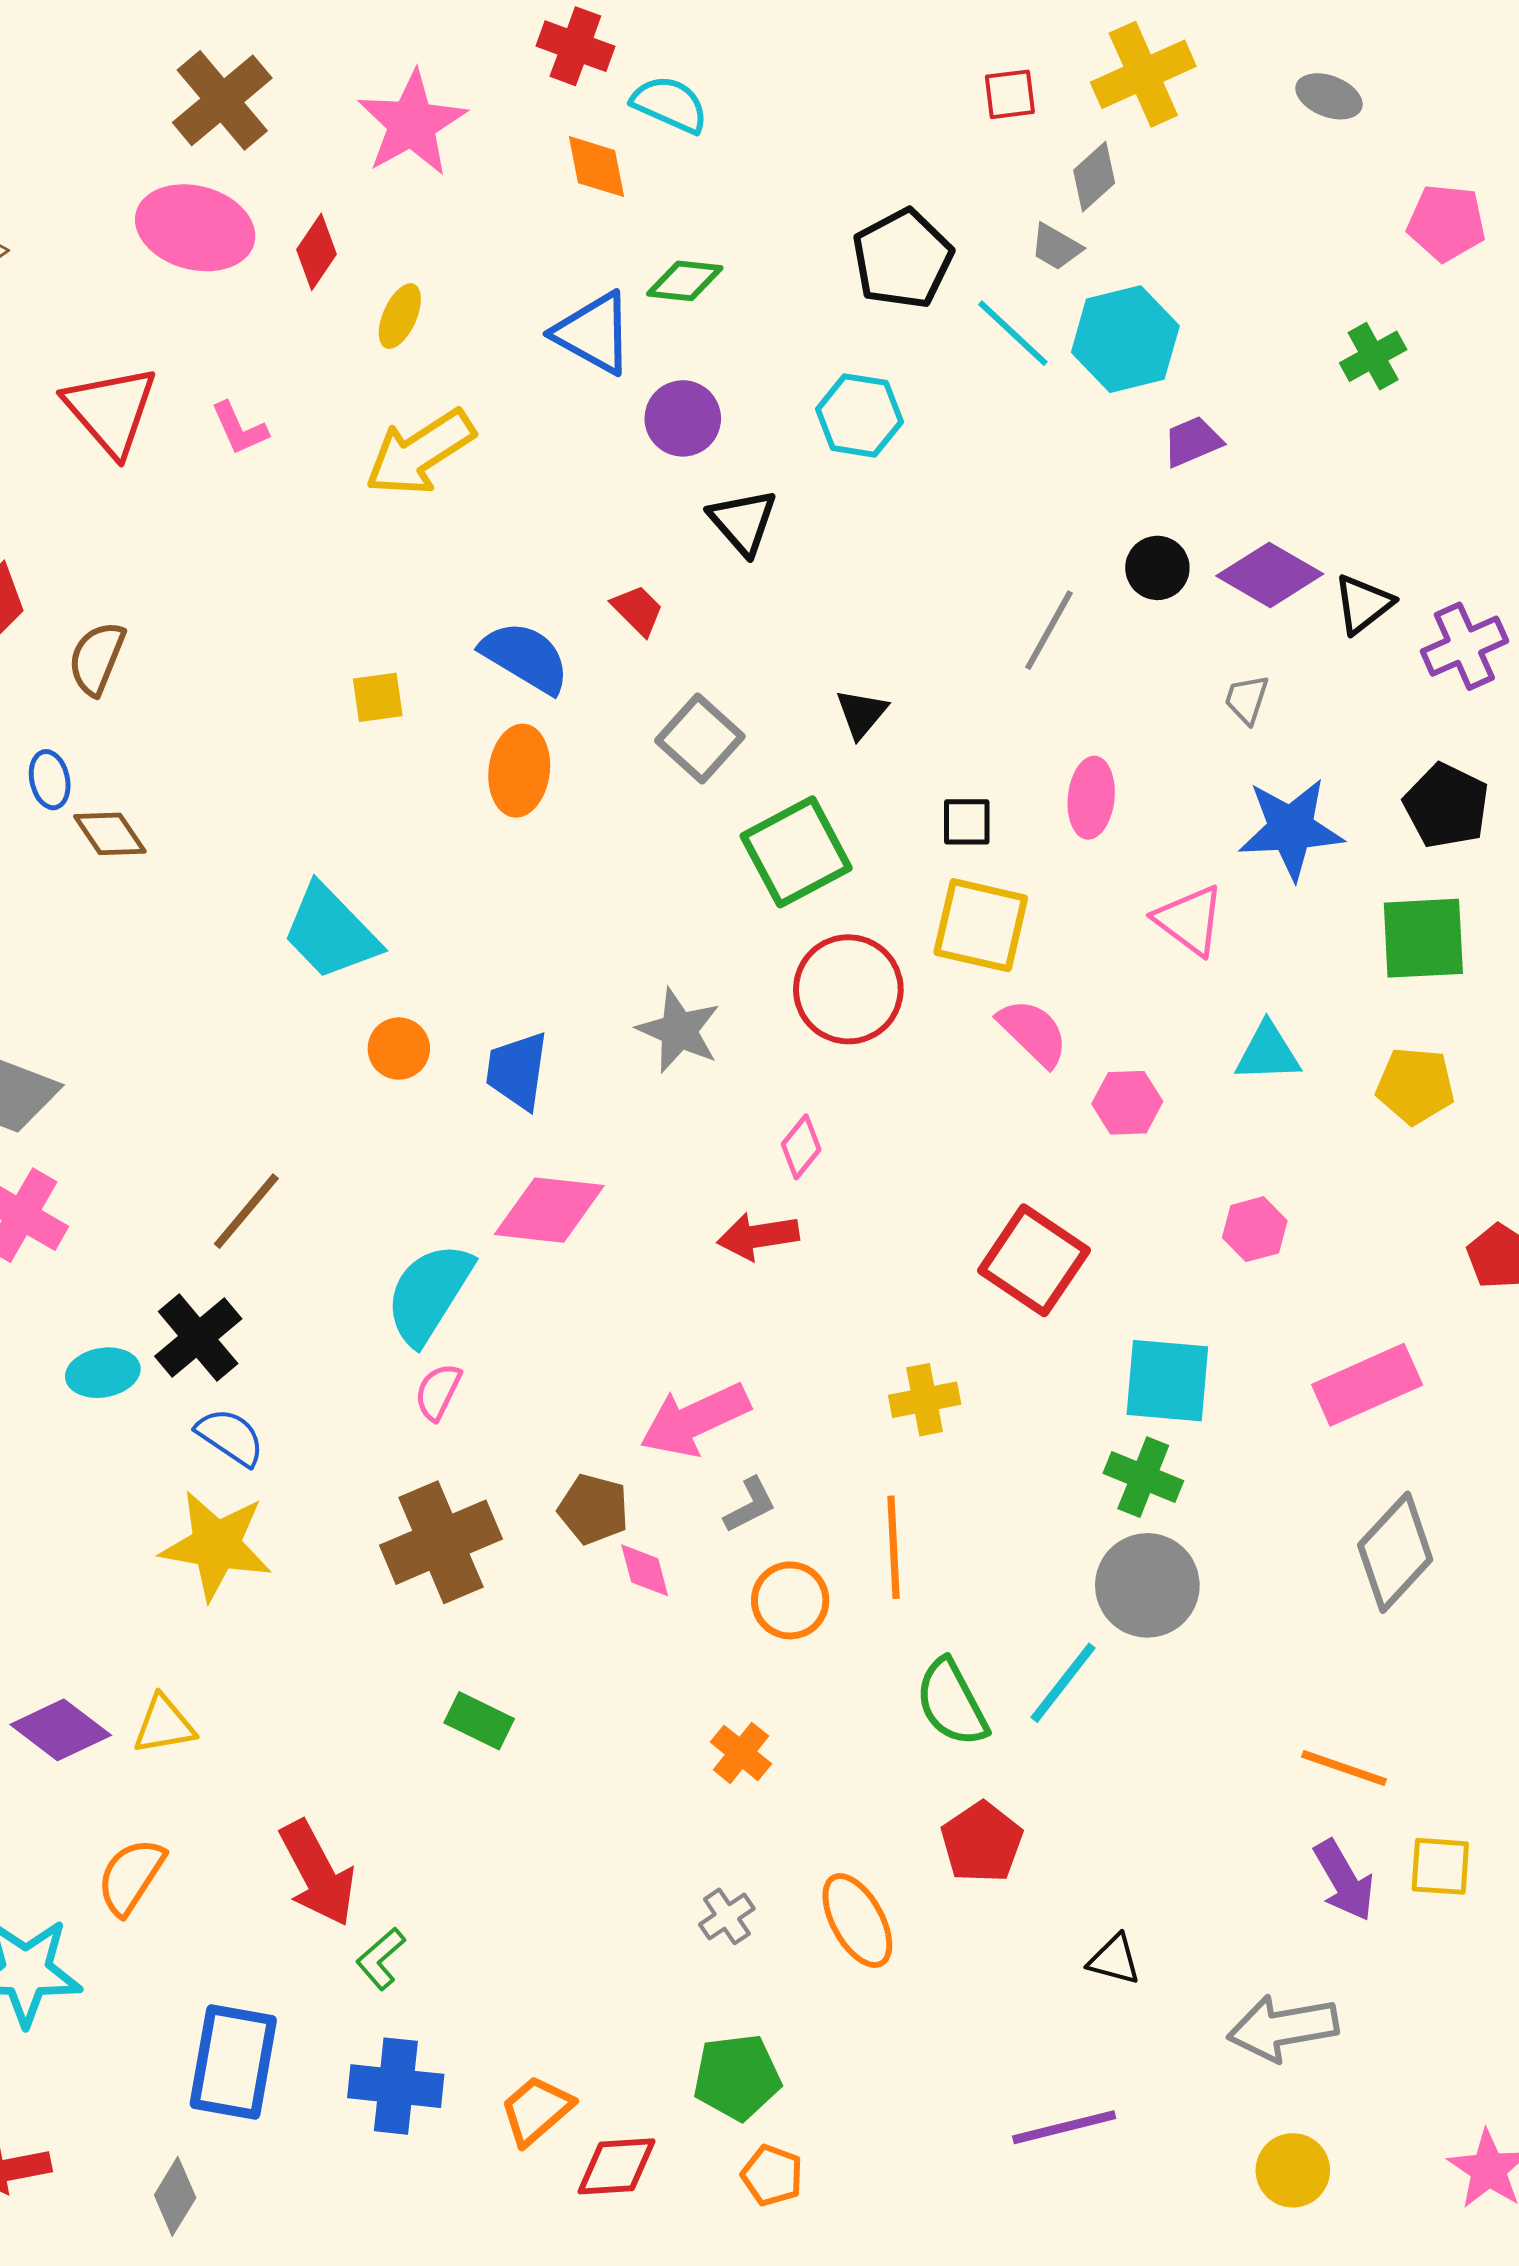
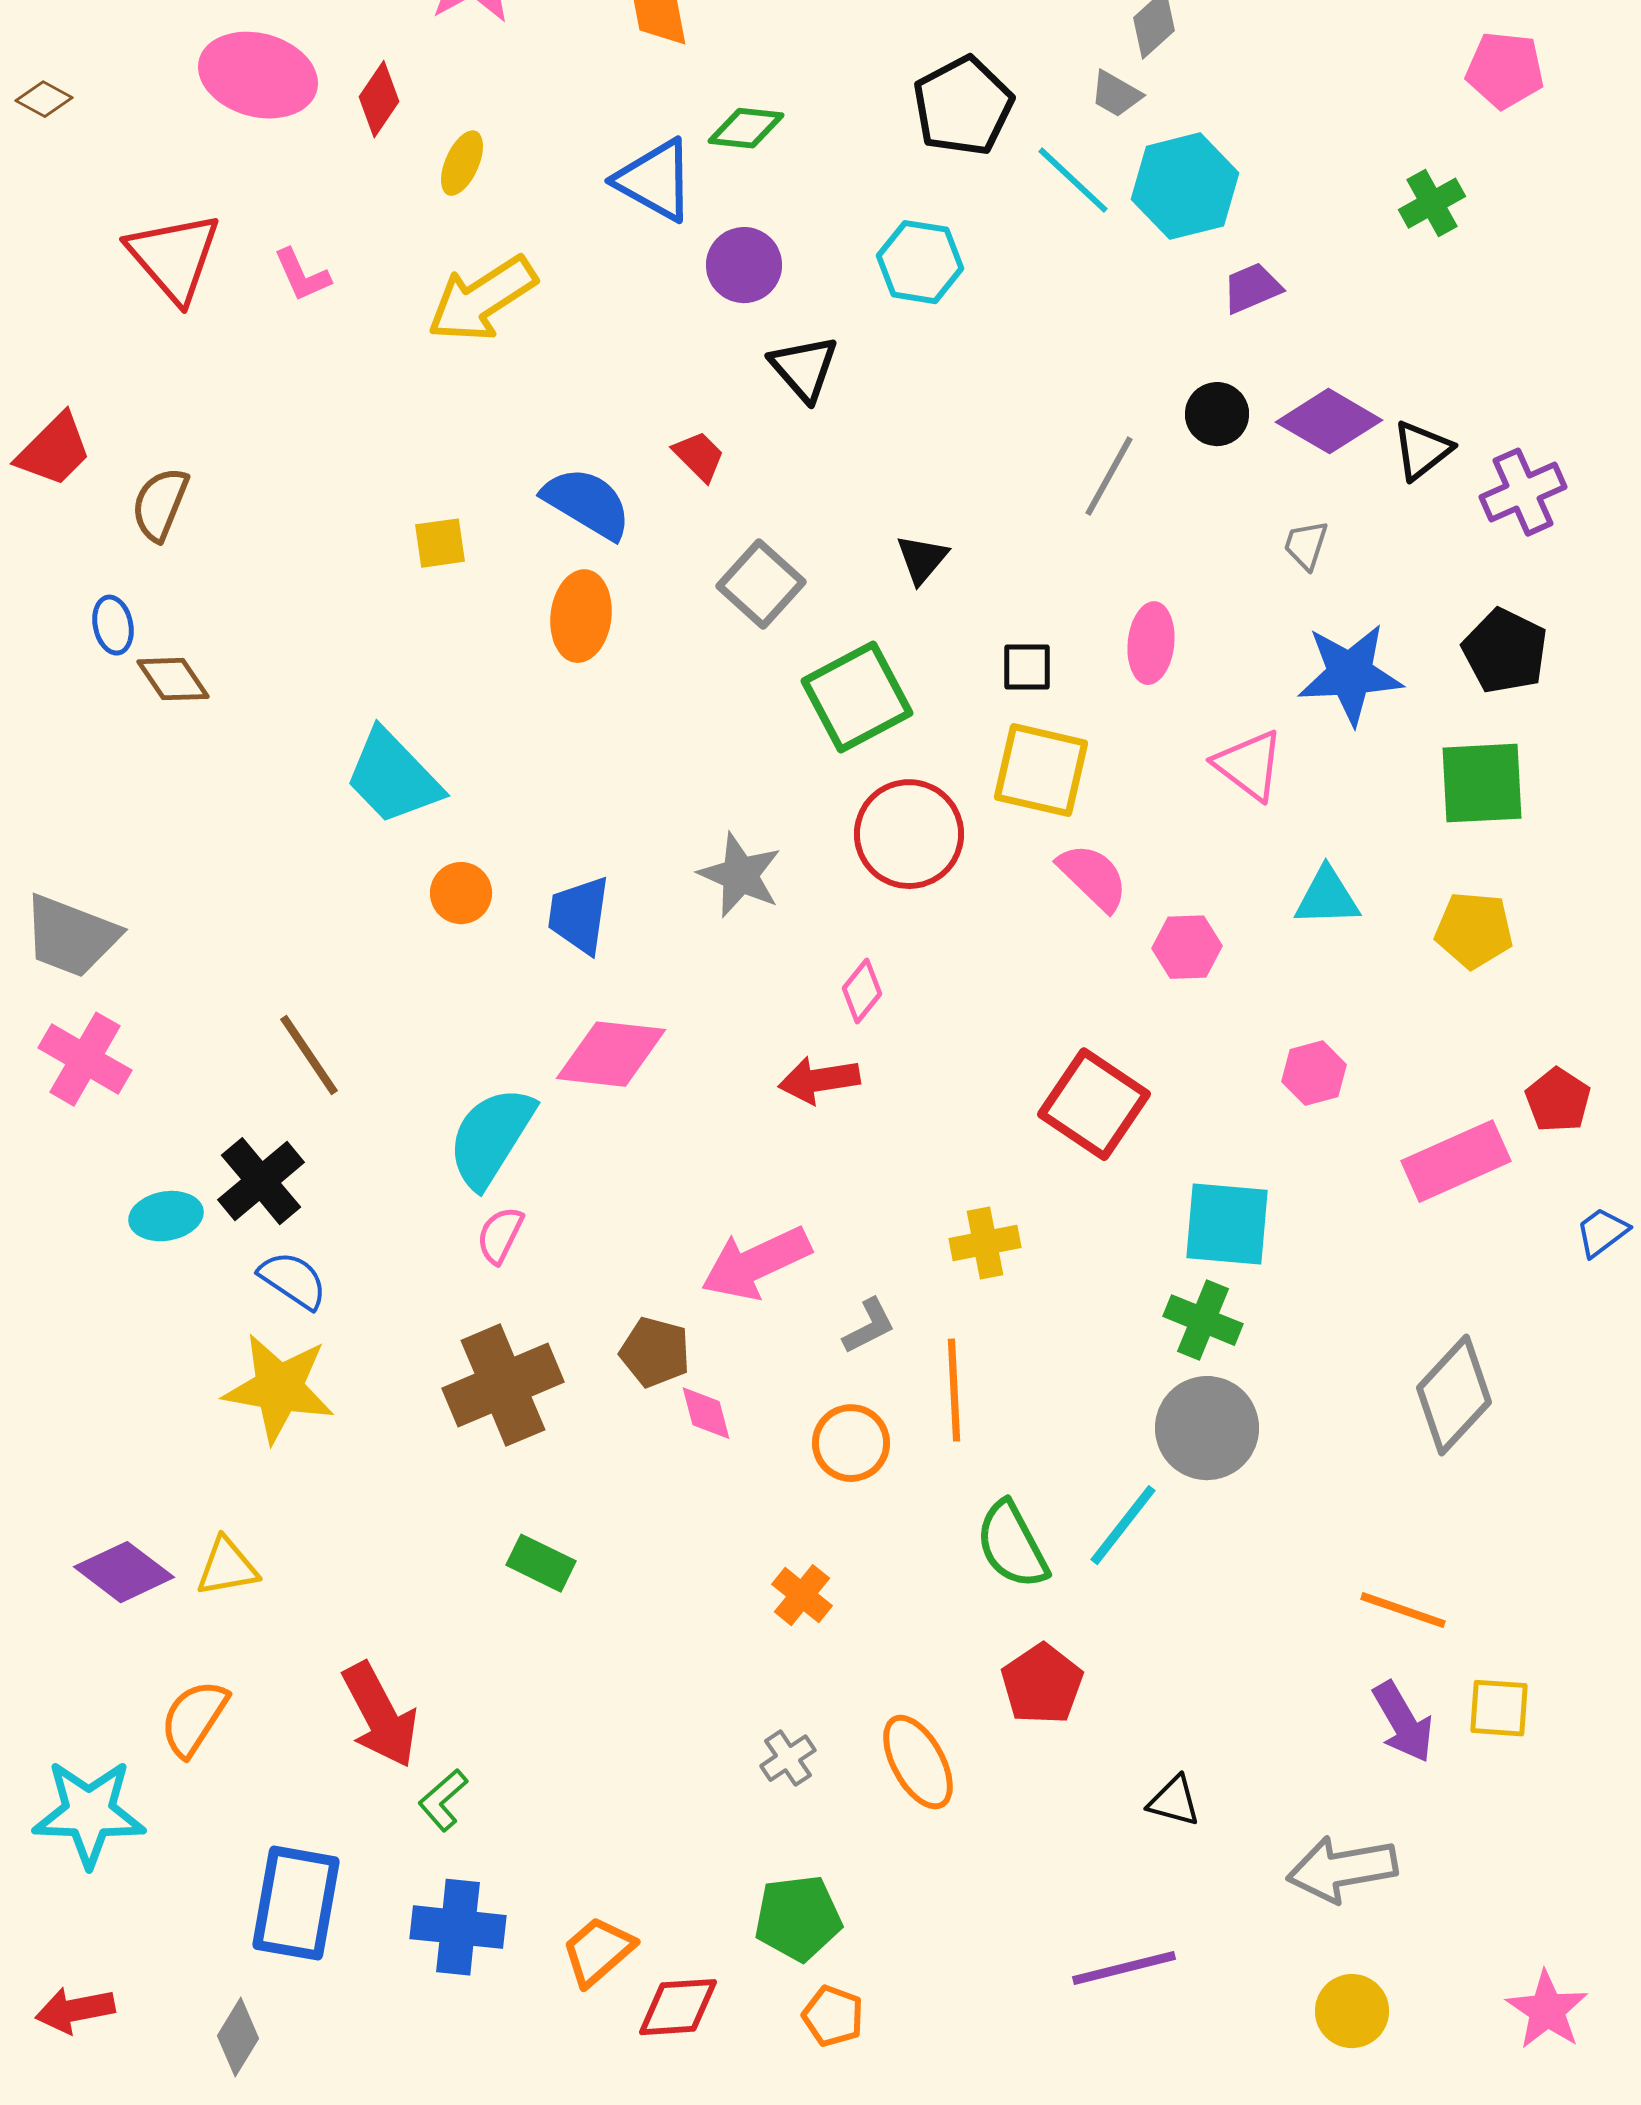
brown line: (246, 1211) -> (309, 1055), turned -74
pink rectangle: (1367, 1385) -> (1456, 1161), moved
gray L-shape: (750, 1505) -> (869, 1326), moved

